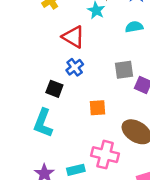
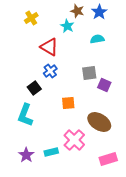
black square: (54, 89) -> (34, 88), turned 32
pink cross: (105, 155) -> (74, 140), turned 30

